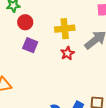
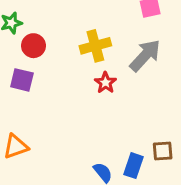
purple square: (30, 45) -> (22, 80), moved

